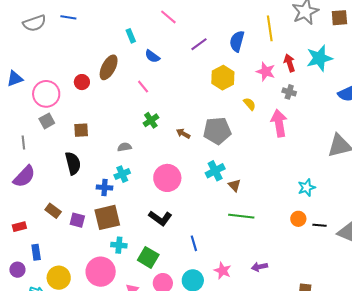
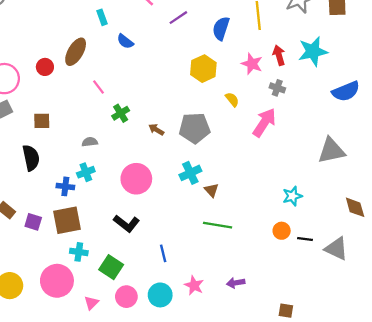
purple line: (199, 44) -> (178, 18), moved
pink line: (143, 87) -> (99, 87), moved
pink arrow: (279, 123) -> (264, 122), turned 40

